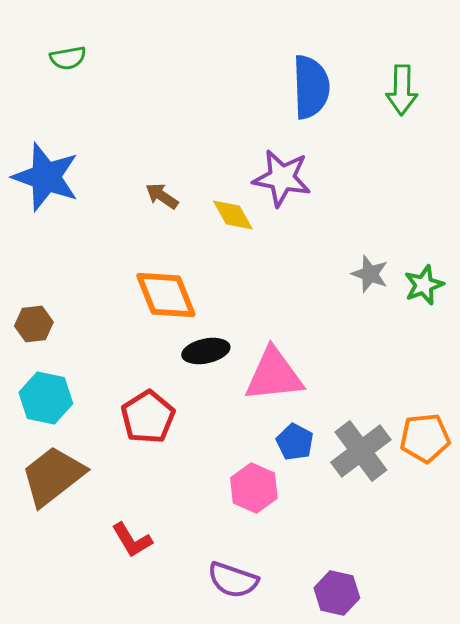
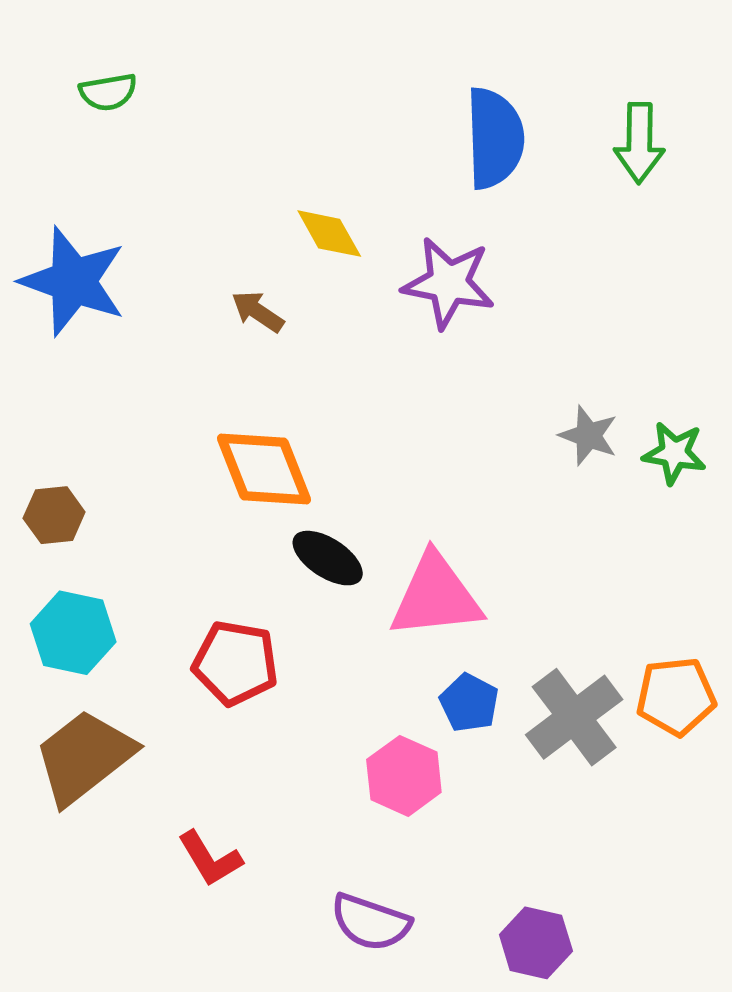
yellow diamond: (233, 215) -> (329, 234), moved
green star: (424, 285) -> (674, 453), turned 30
black ellipse: (206, 351) -> (328, 558), turned 45
red pentagon: (148, 417) -> (235, 663), turned -30

